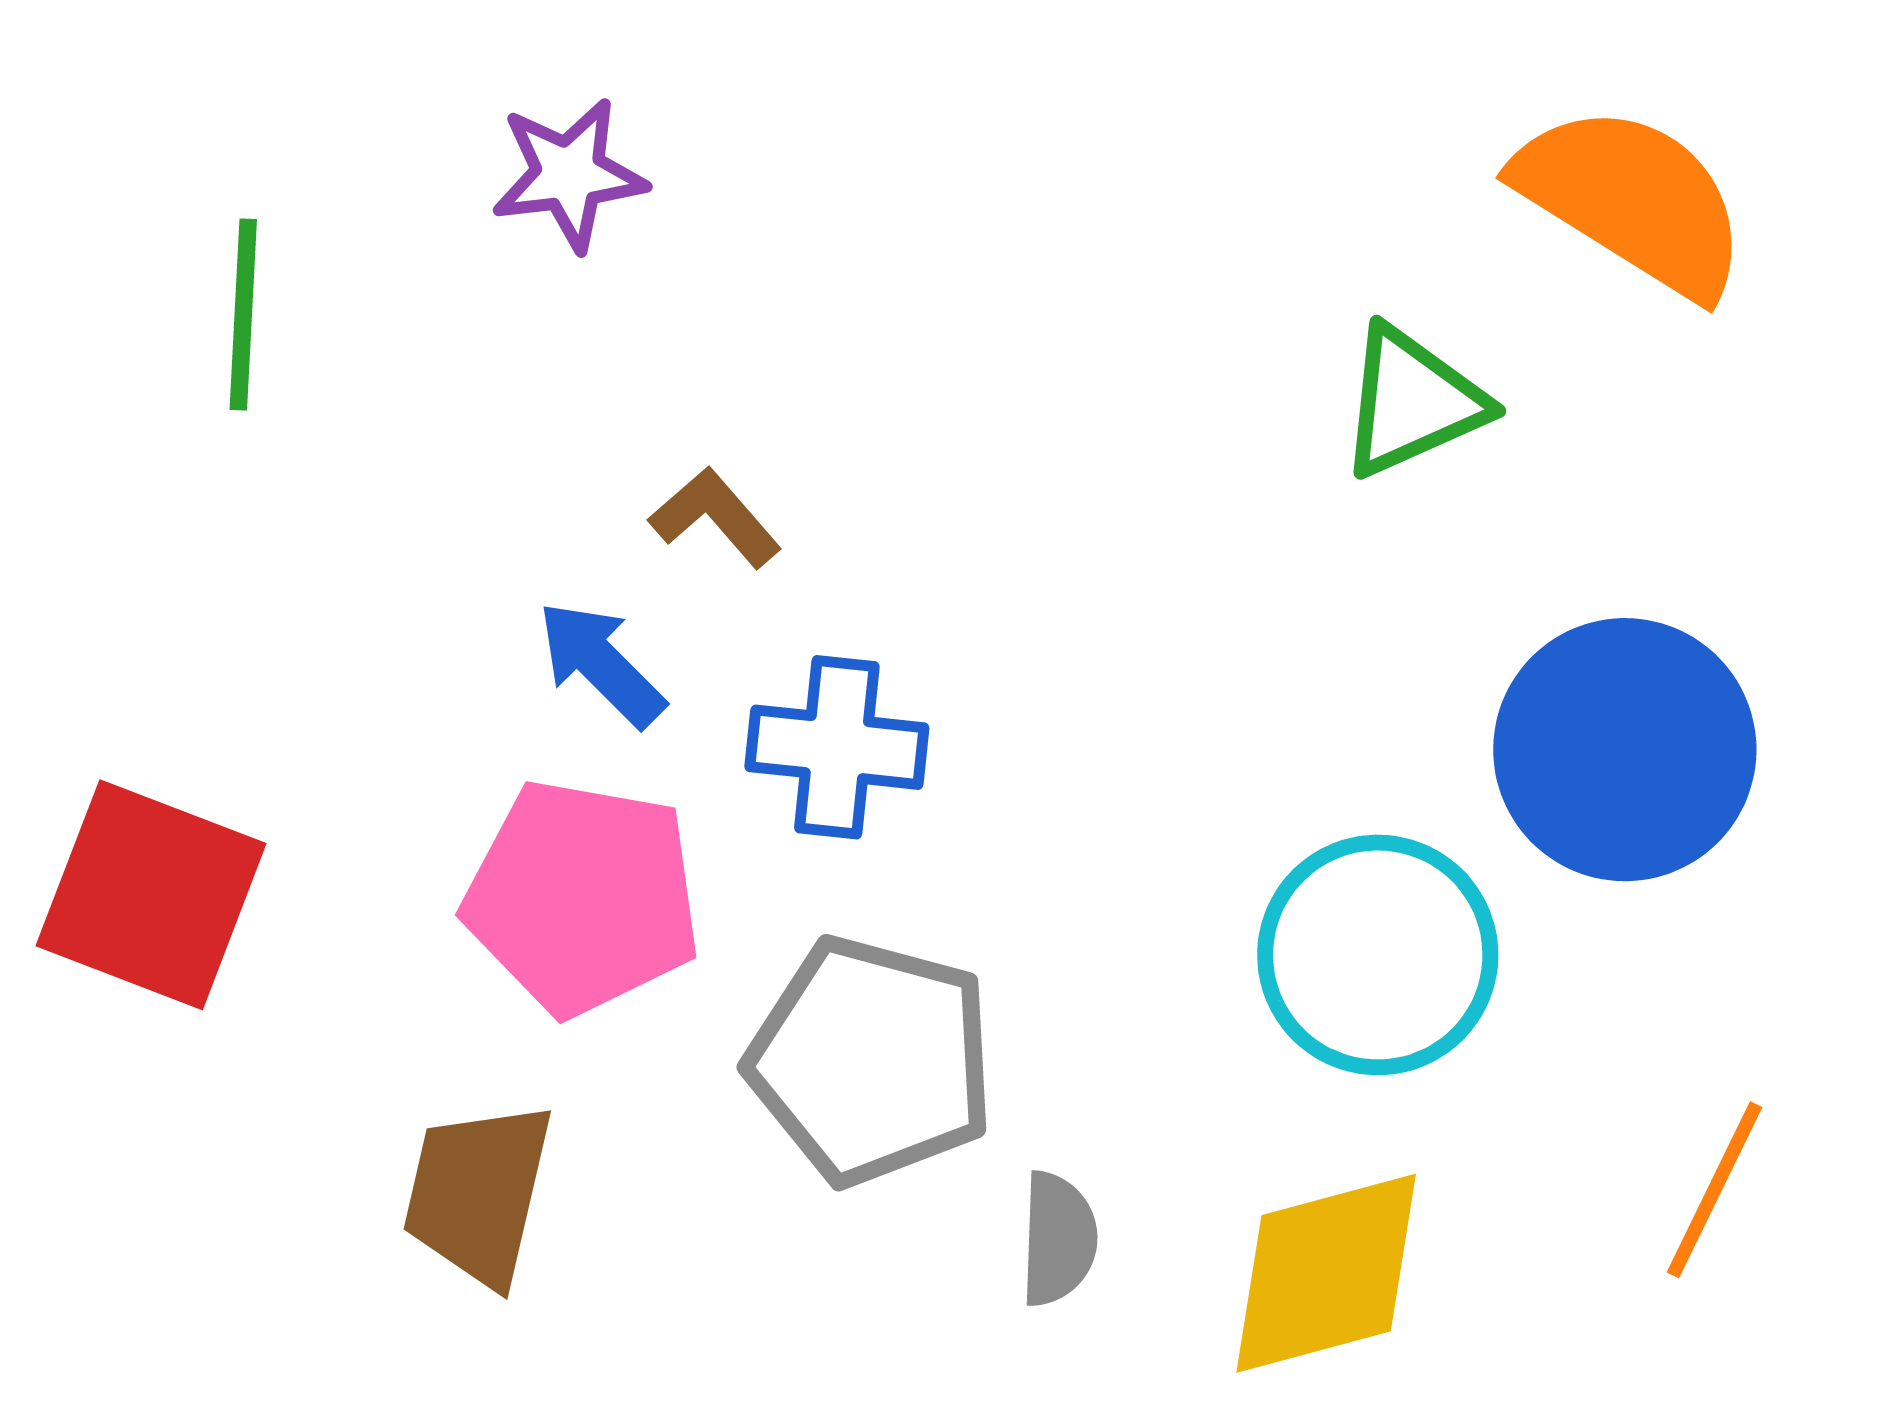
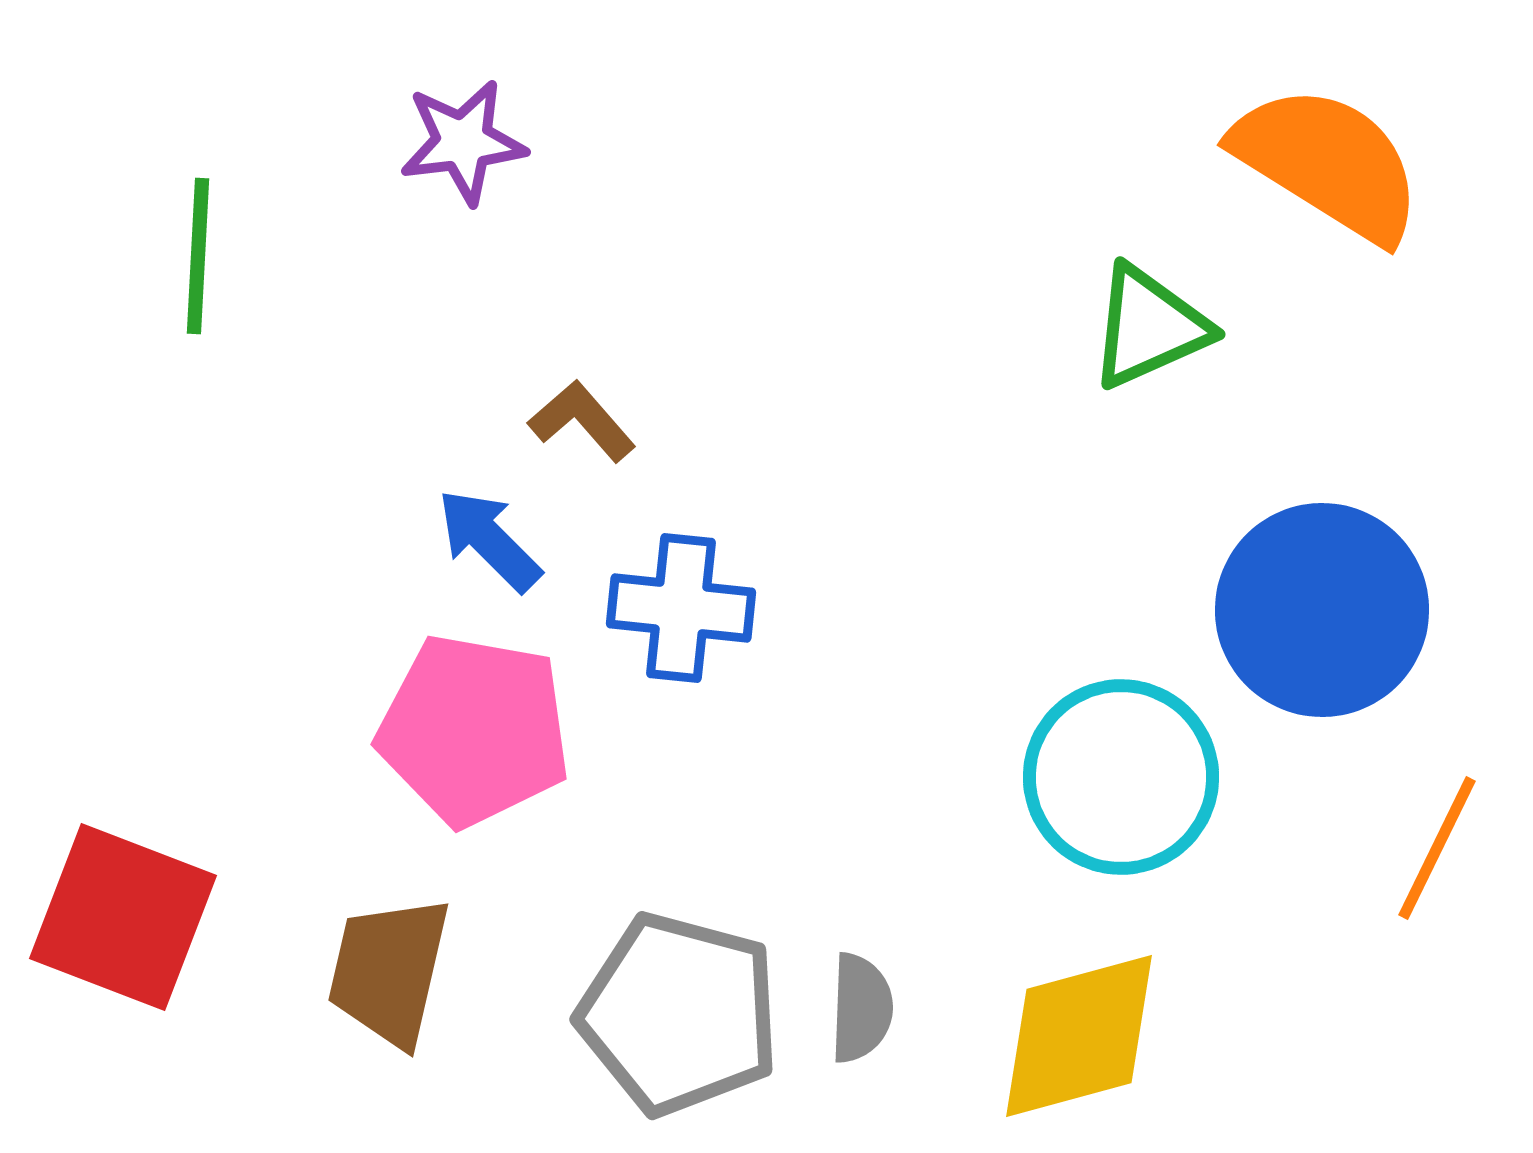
red square: (151, 895) -> (123, 917), moved
gray pentagon: (871, 1061) -> (679, 1014), moved
orange line: (1715, 1190) -> (1437, 848), moved

